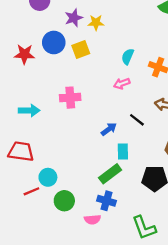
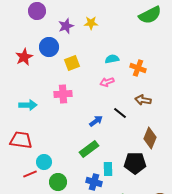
yellow star: (96, 23) -> (91, 23), moved
yellow square: (81, 50) -> (72, 63), moved
red star: (24, 54) -> (24, 57), turned -30
cyan semicircle: (128, 57) -> (112, 59), turned 56
cyan rectangle: (123, 151) -> (108, 169), moved
green rectangle: (110, 174) -> (89, 149), moved

